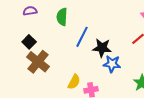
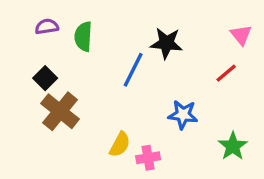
green semicircle: (62, 17) -> (83, 37), moved
black star: (102, 48) -> (166, 43), moved

